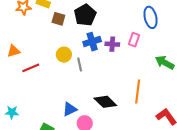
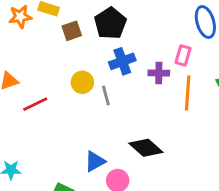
brown square: (58, 19) -> (72, 31), turned -32
purple cross: (112, 44) -> (159, 73), moved
orange line: (138, 91) -> (188, 93), moved

